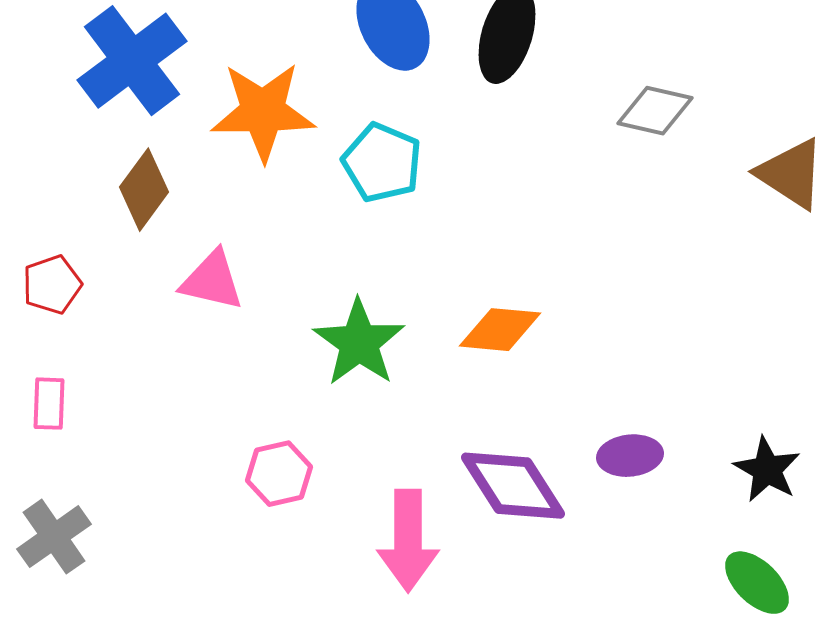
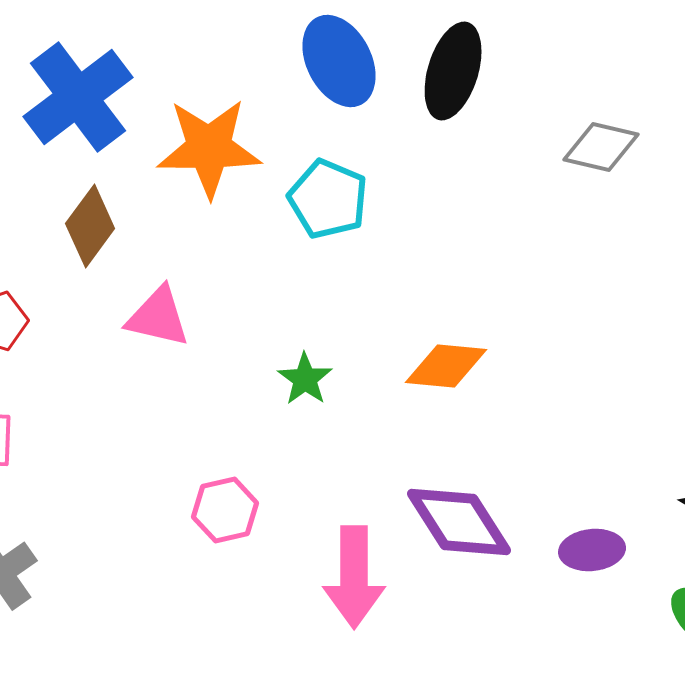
green star: (359, 343) -> (305, 379), size x0.6
purple ellipse: (630, 456) -> (592, 550), moved

